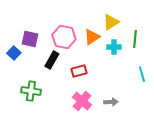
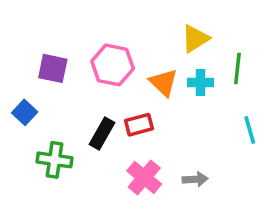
orange triangle: (92, 37) -> (164, 83), moved, turned -42
blue square: (14, 53) -> (25, 112), moved
black rectangle: (52, 60) -> (102, 134), moved

